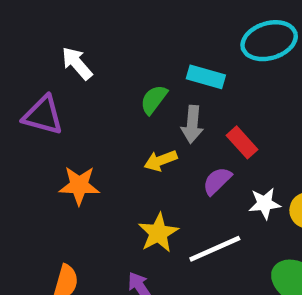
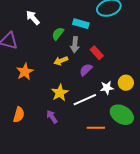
white arrow: (77, 63) -> (33, 18), moved
orange star: (79, 185) -> (25, 72), turned -30
white star: (265, 204) -> (107, 88), moved

